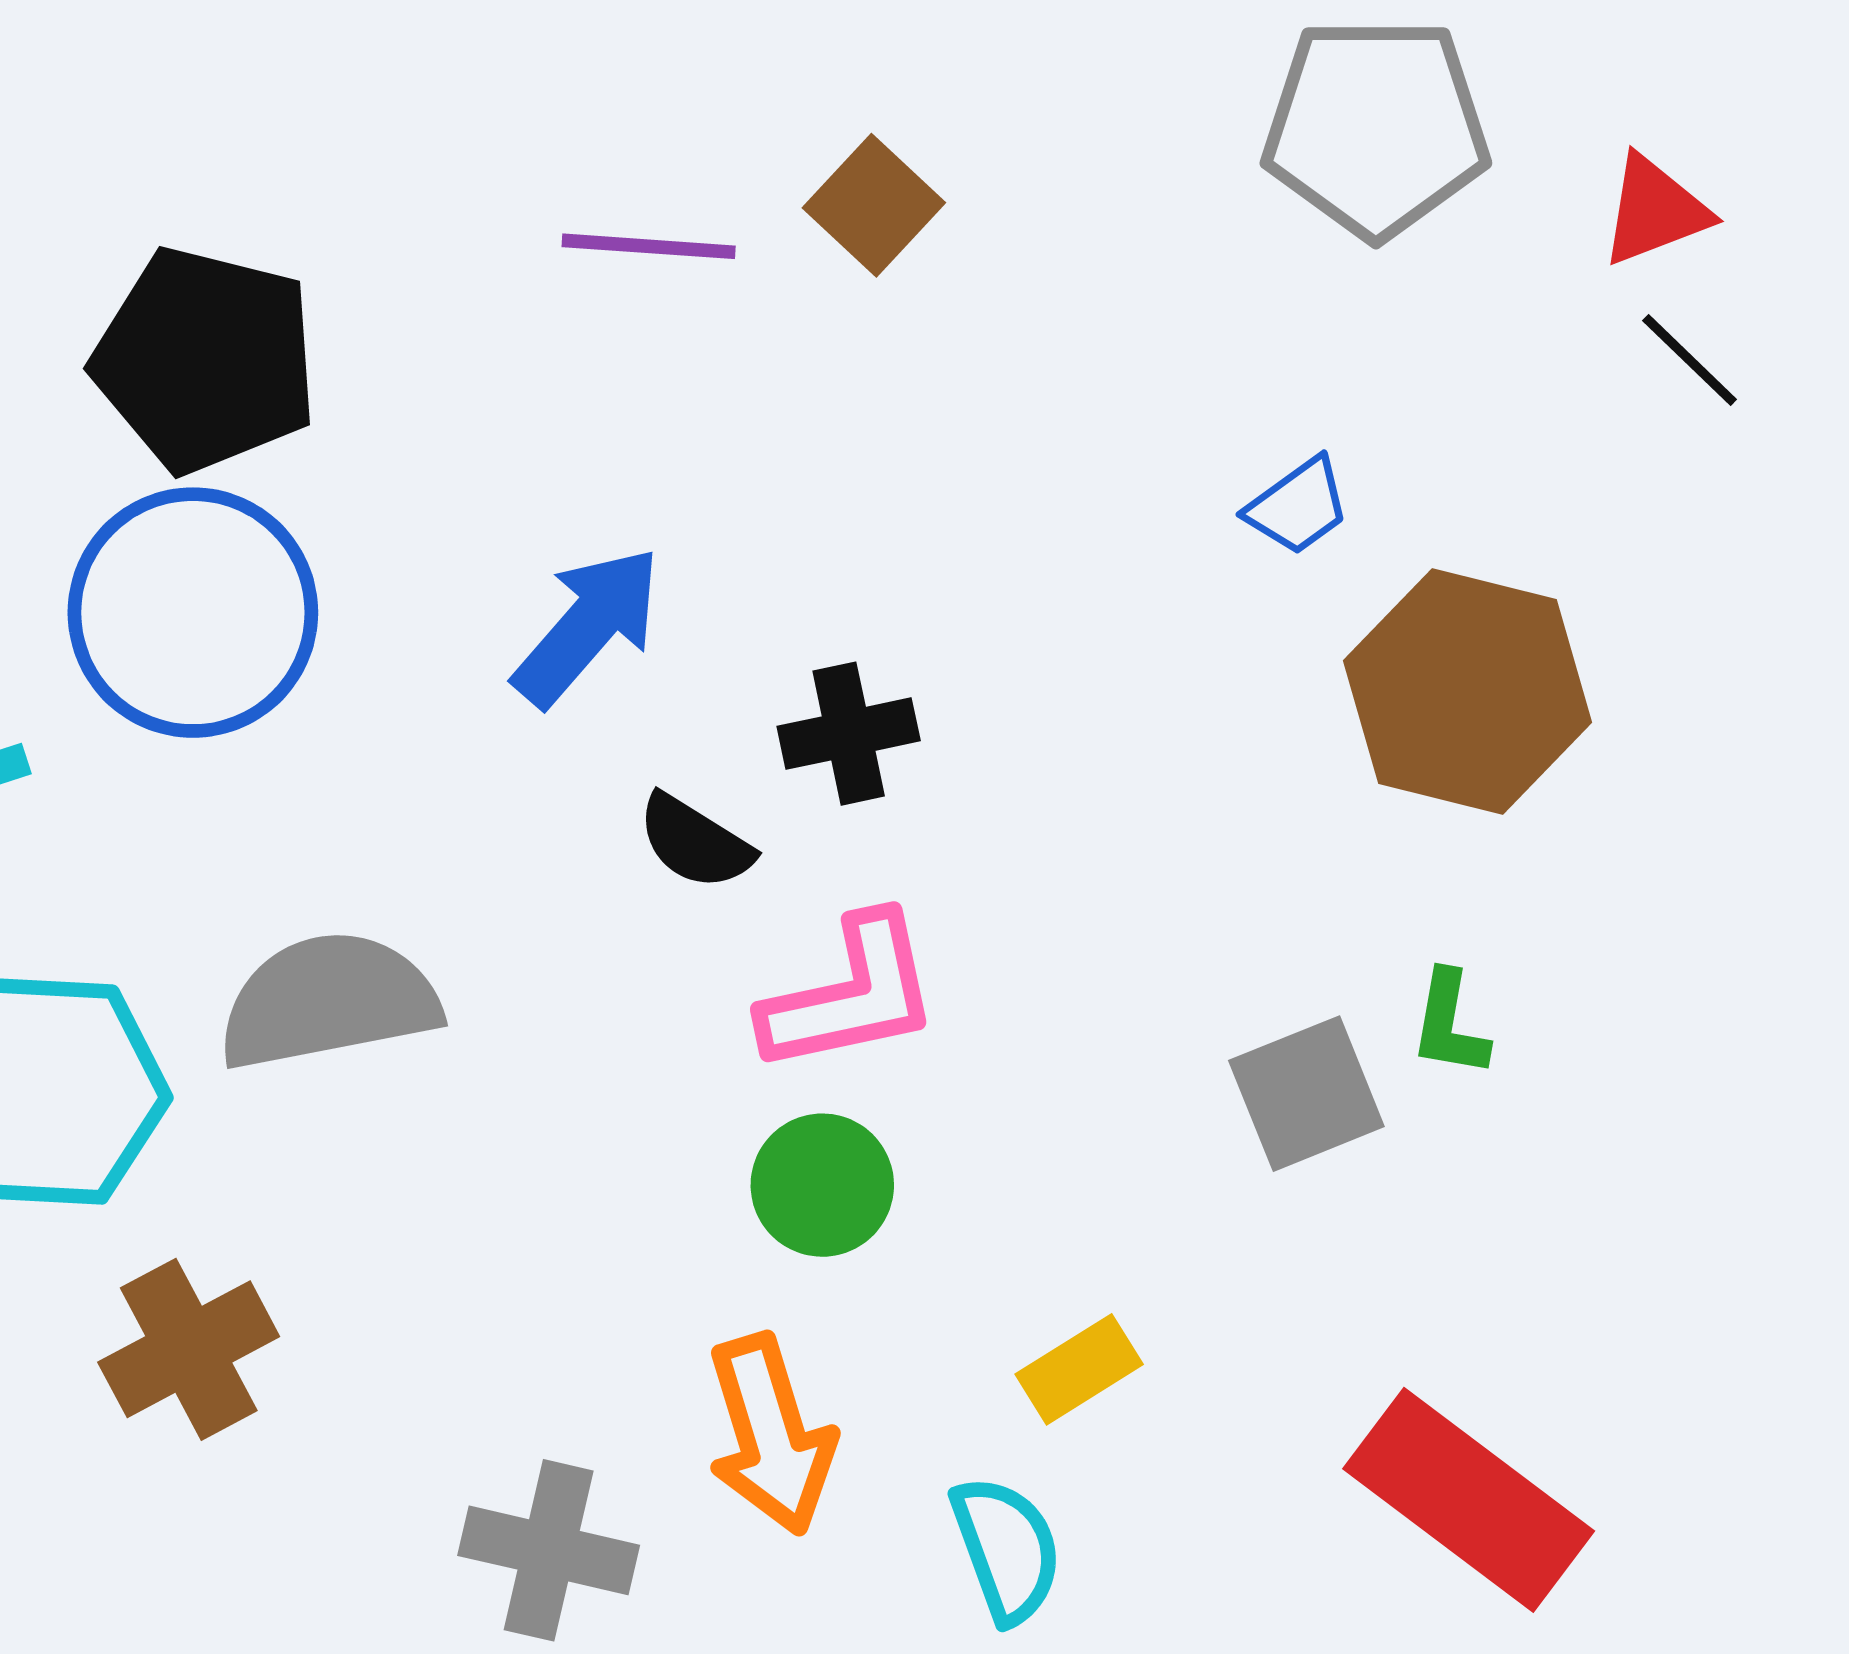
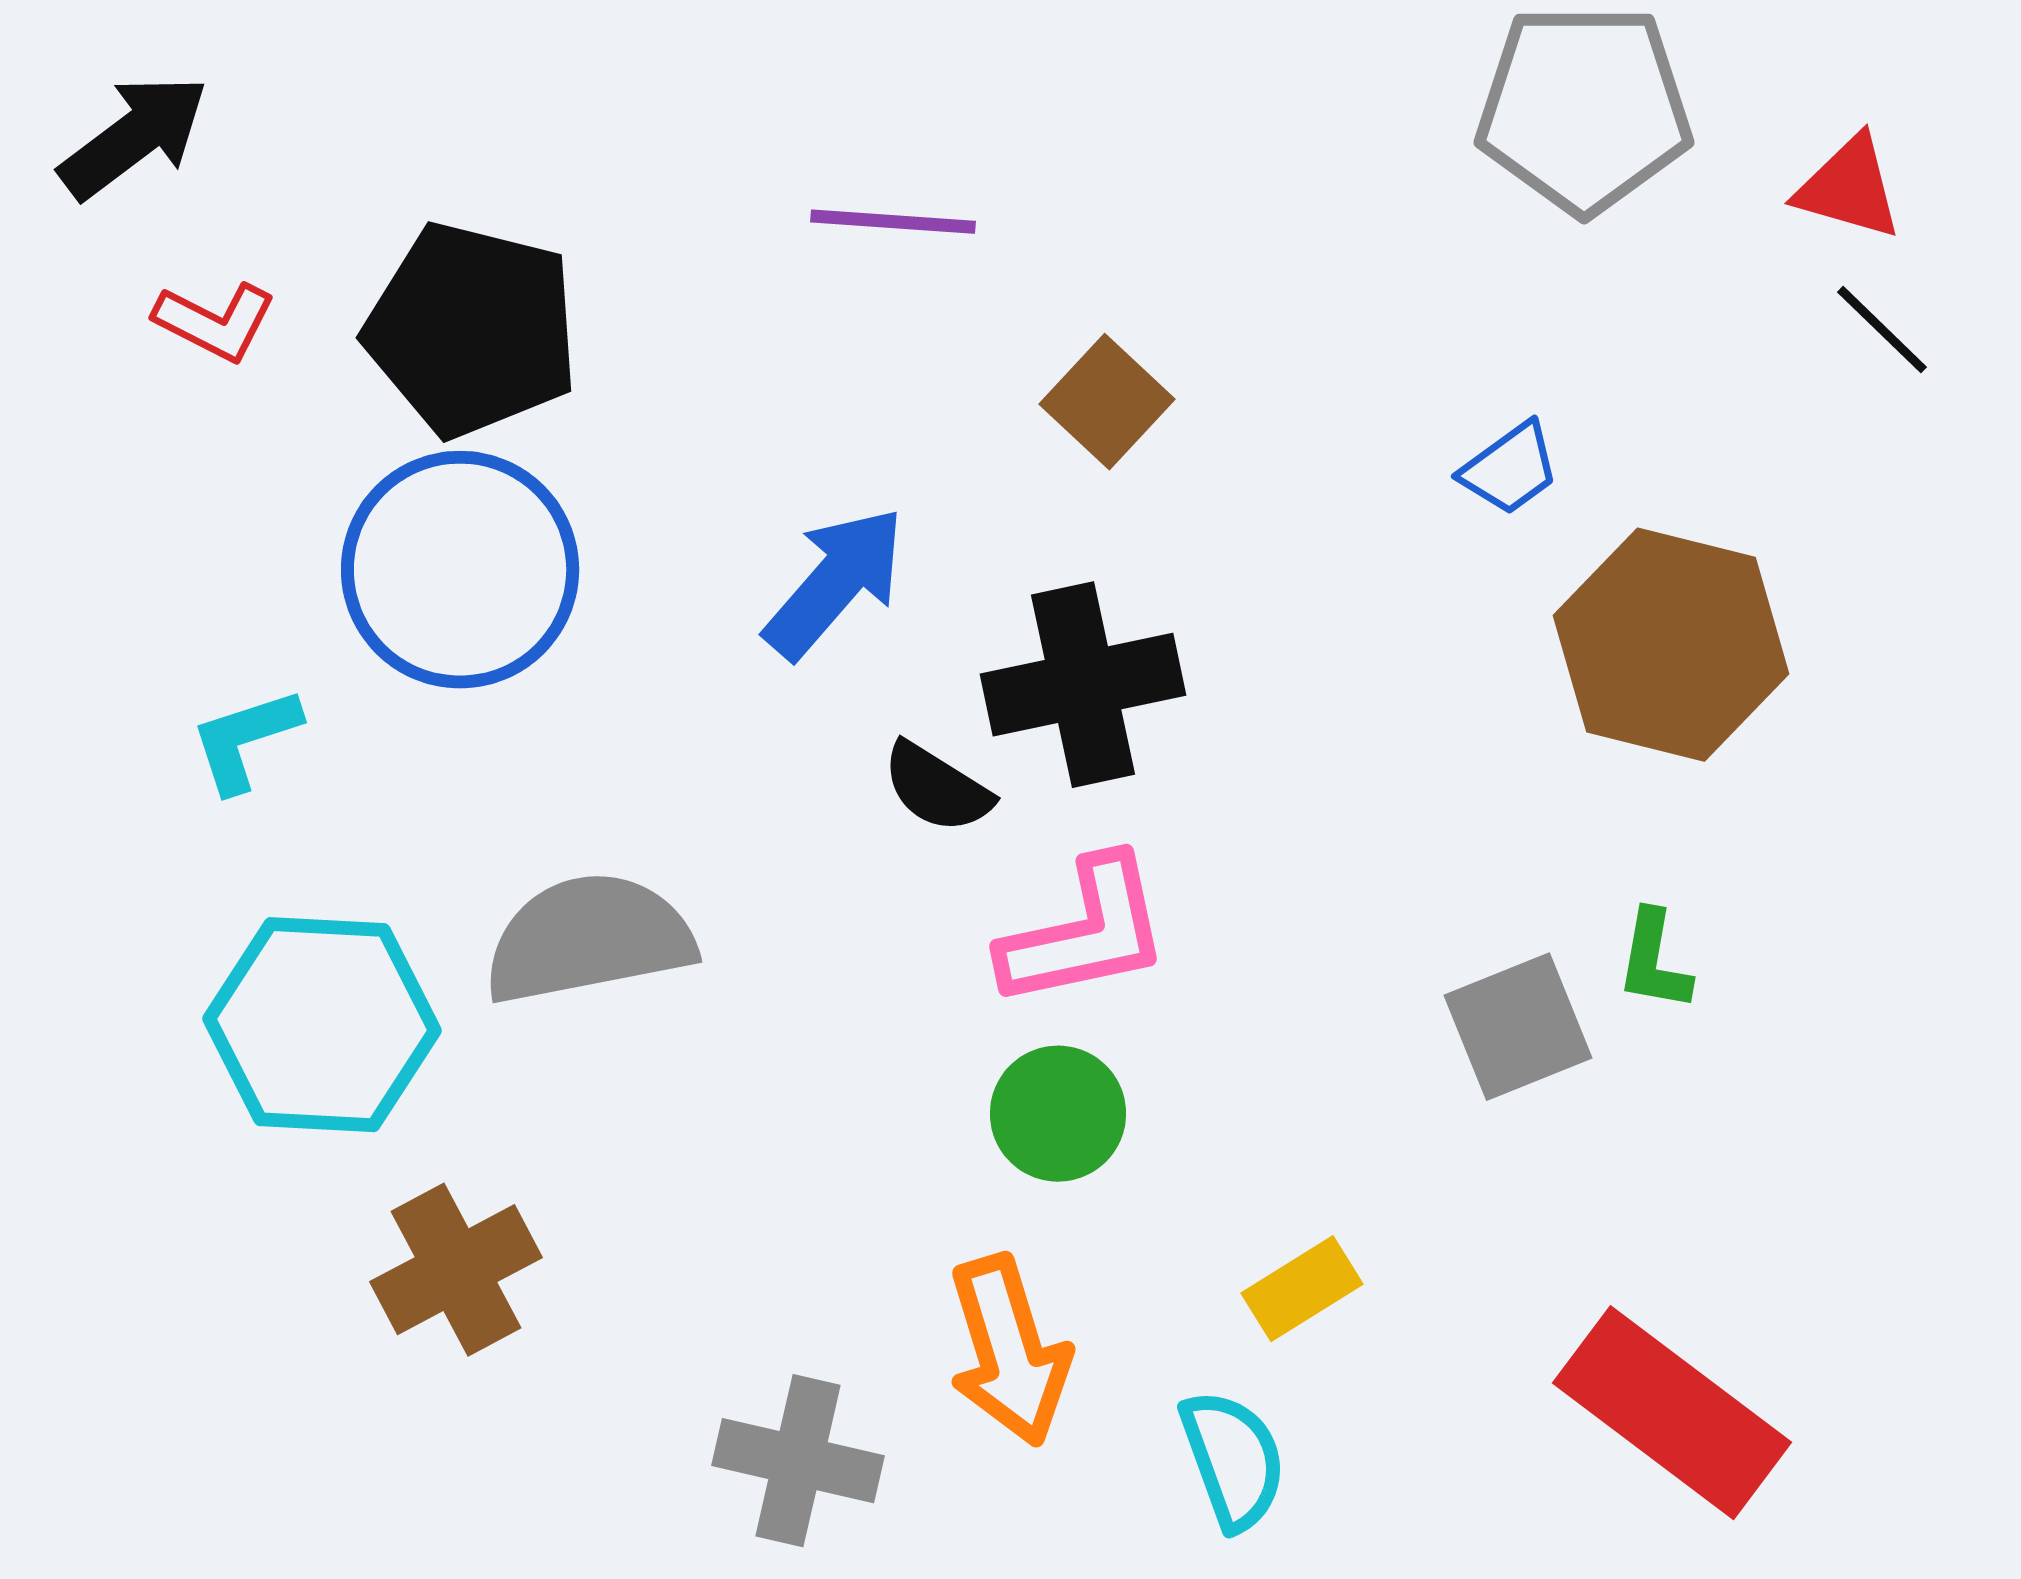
brown square: (874, 205) -> (1107, 402), moved
red triangle: (1655, 210) -> (1849, 188), turned 37
black cross: (849, 734) -> (1083, 685), size x1.5

